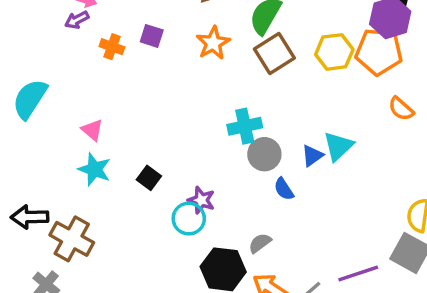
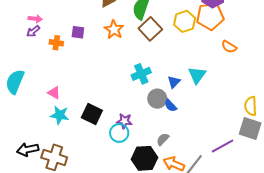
gray circle: (264, 154) -> (157, 99), moved
blue triangle: (312, 156) -> (174, 82), moved
black square: (149, 178) -> (92, 114), size x1.5

